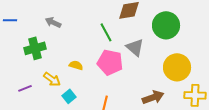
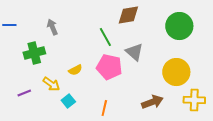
gray arrow: (53, 22) -> (52, 27), turned 42
green circle: (166, 25) -> (179, 26), moved
yellow semicircle: (76, 65) -> (75, 70), turned 136

